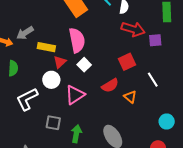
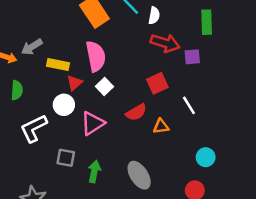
orange triangle: (130, 97) -> (161, 126), turned -48

